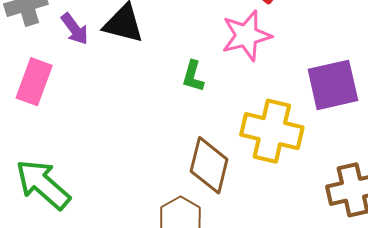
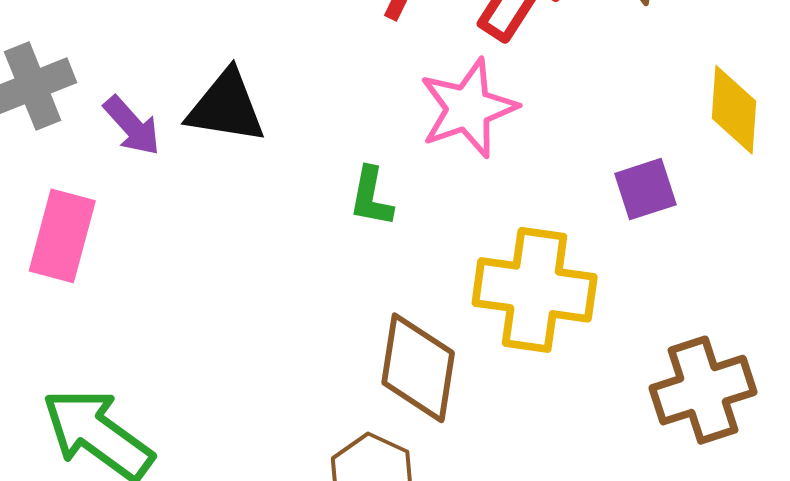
purple square: (333, 85) -> (645, 189), size x0.6

